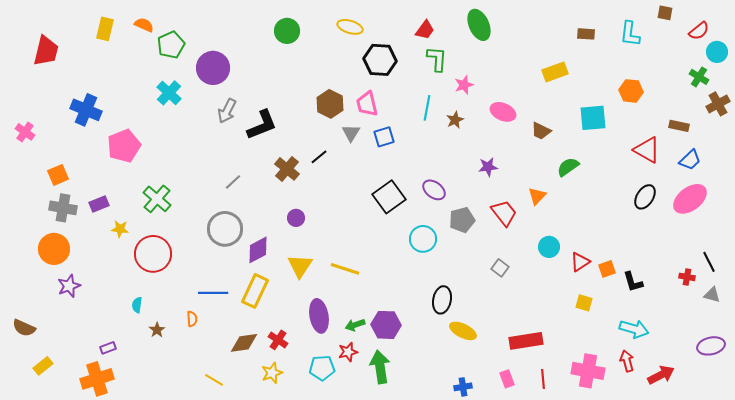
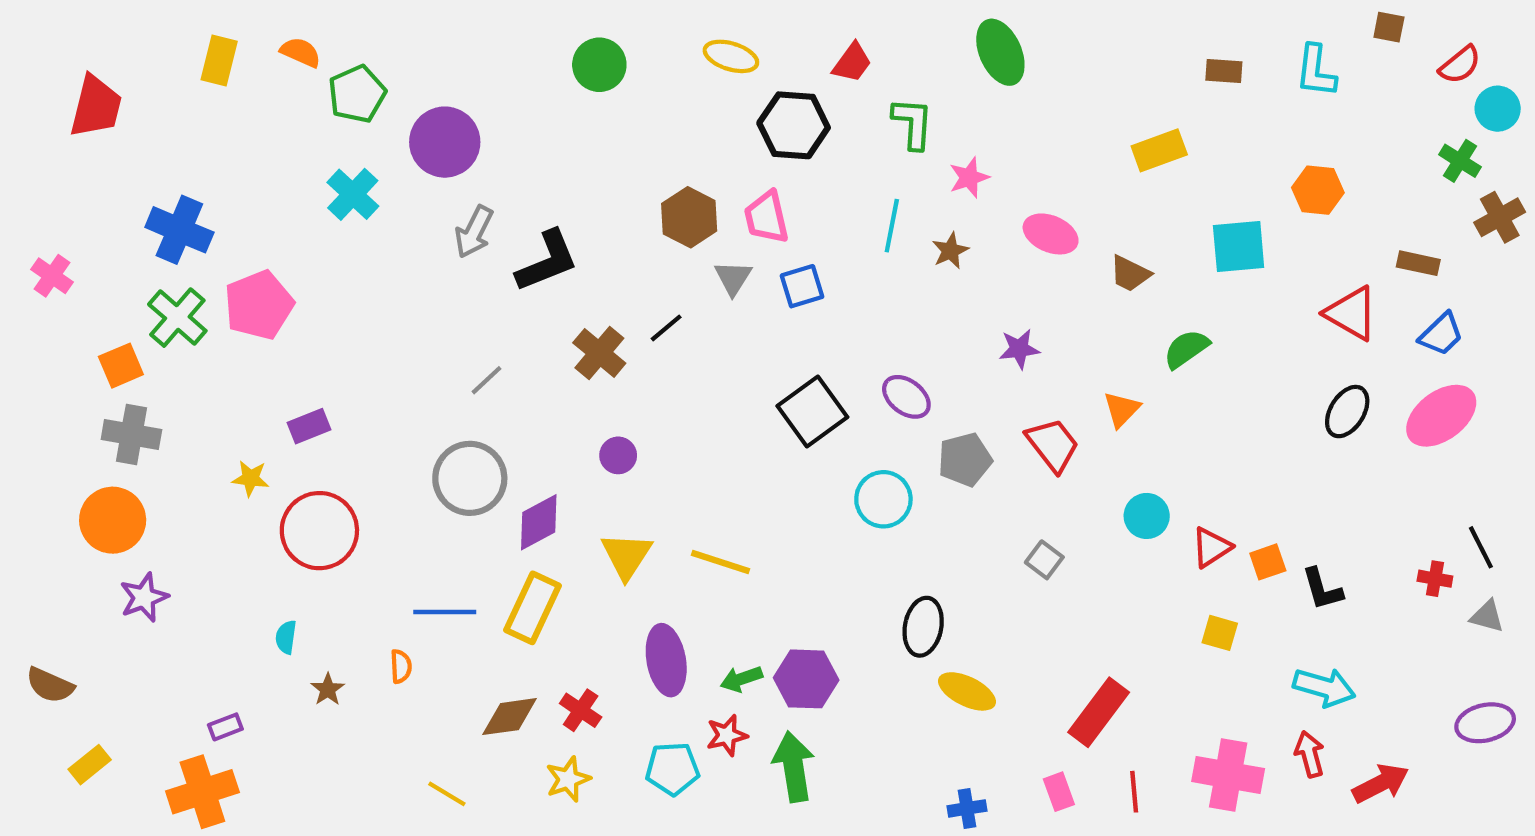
red trapezoid: (425, 30) -> (852, 63), moved
green cross: (157, 199) -> (177, 318), moved
purple rectangle: (99, 204) -> (309, 426), moved
red rectangle: (526, 341) -> (1099, 712), turned -44

